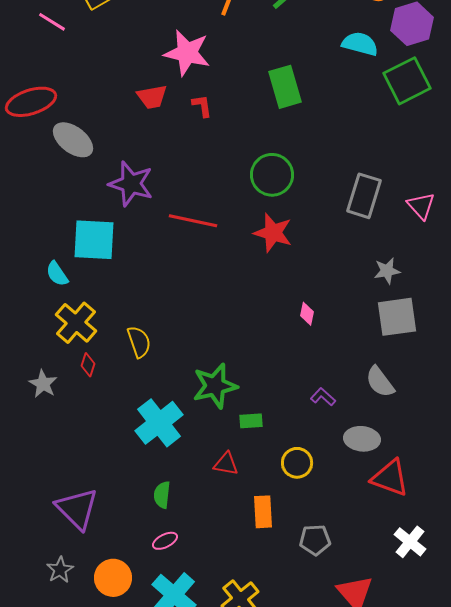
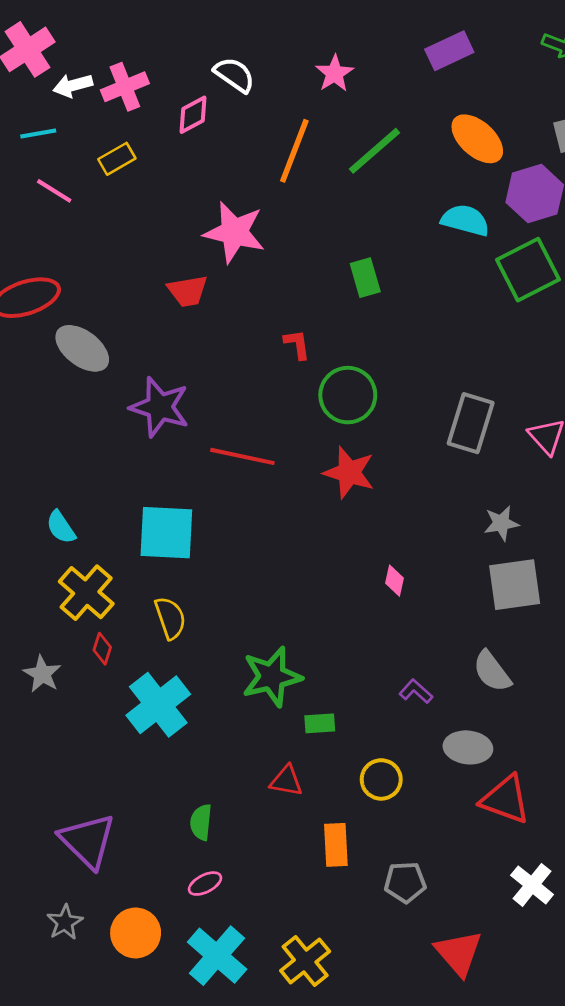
green rectangle: (285, 87) -> (365, 278), size x0.7
red L-shape: (202, 106) -> (297, 344), moved
cyan square: (94, 240) -> (166, 533), moved
cyan cross: (159, 423) -> (158, 705), moved

